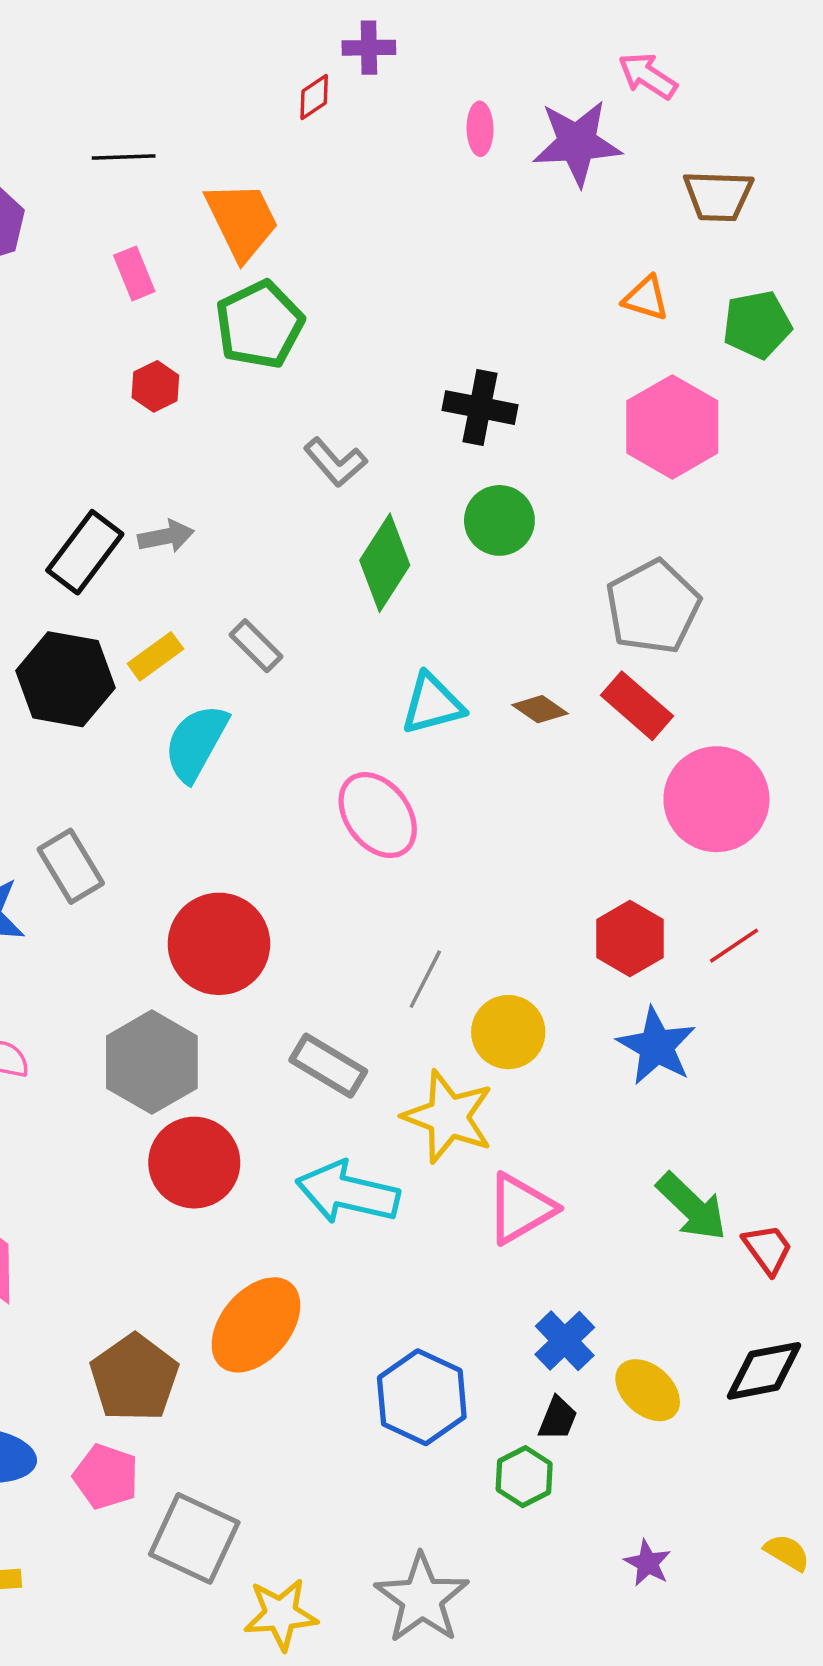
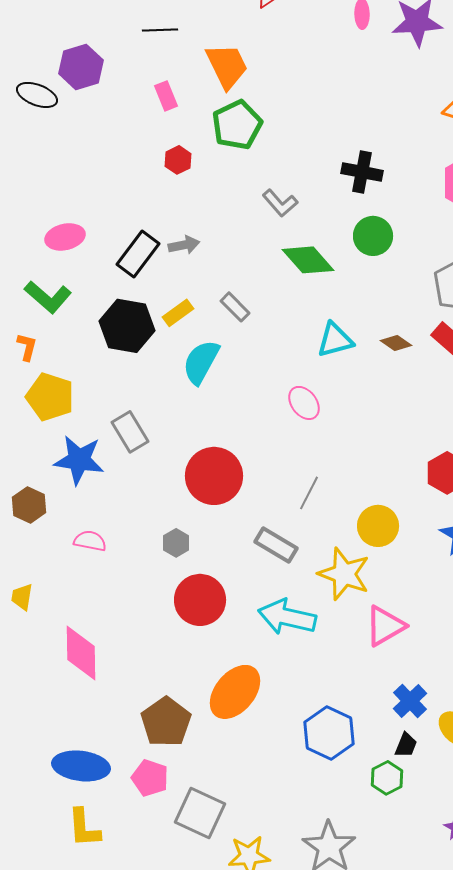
green diamond: (385, 563) -> (308, 260), turned -74
pink ellipse: (378, 815) -> (304, 403), size x0.7
gray line: (425, 979) -> (309, 493), moved
gray hexagon: (152, 1062) -> (176, 543), size x0.5

